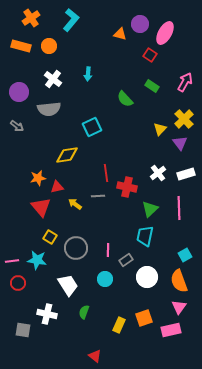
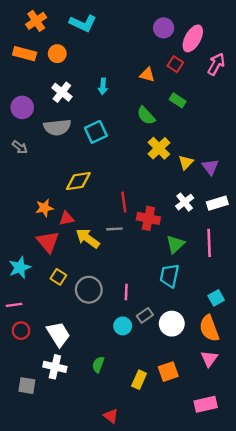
cyan L-shape: (71, 20) -> (83, 23), turned 75
orange triangle: (120, 34) -> (147, 75), moved
pink arrow: (185, 82) -> (216, 64), moved
yellow cross: (184, 119) -> (159, 148), moved
cyan square: (92, 127) -> (96, 132), moved
yellow triangle: (160, 129) -> (186, 162), moved
yellow arrow: (75, 204) -> (88, 238), size x1.5
cyan star: (37, 260) -> (20, 268), moved, turned -30
gray rectangle: (126, 260) -> (145, 315), moved
white trapezoid: (68, 285) -> (58, 334), moved
pink rectangle: (171, 330) -> (206, 404), moved

